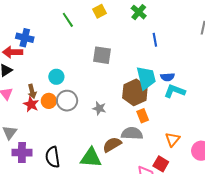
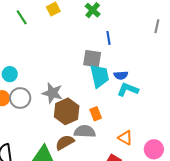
gray square: (102, 55) -> (92, 59), moved
brown hexagon: (135, 92) -> (67, 111), moved
gray star: (99, 108) -> (52, 93), moved, size x1.5
orange triangle: (172, 139) -> (125, 138), turned -42

